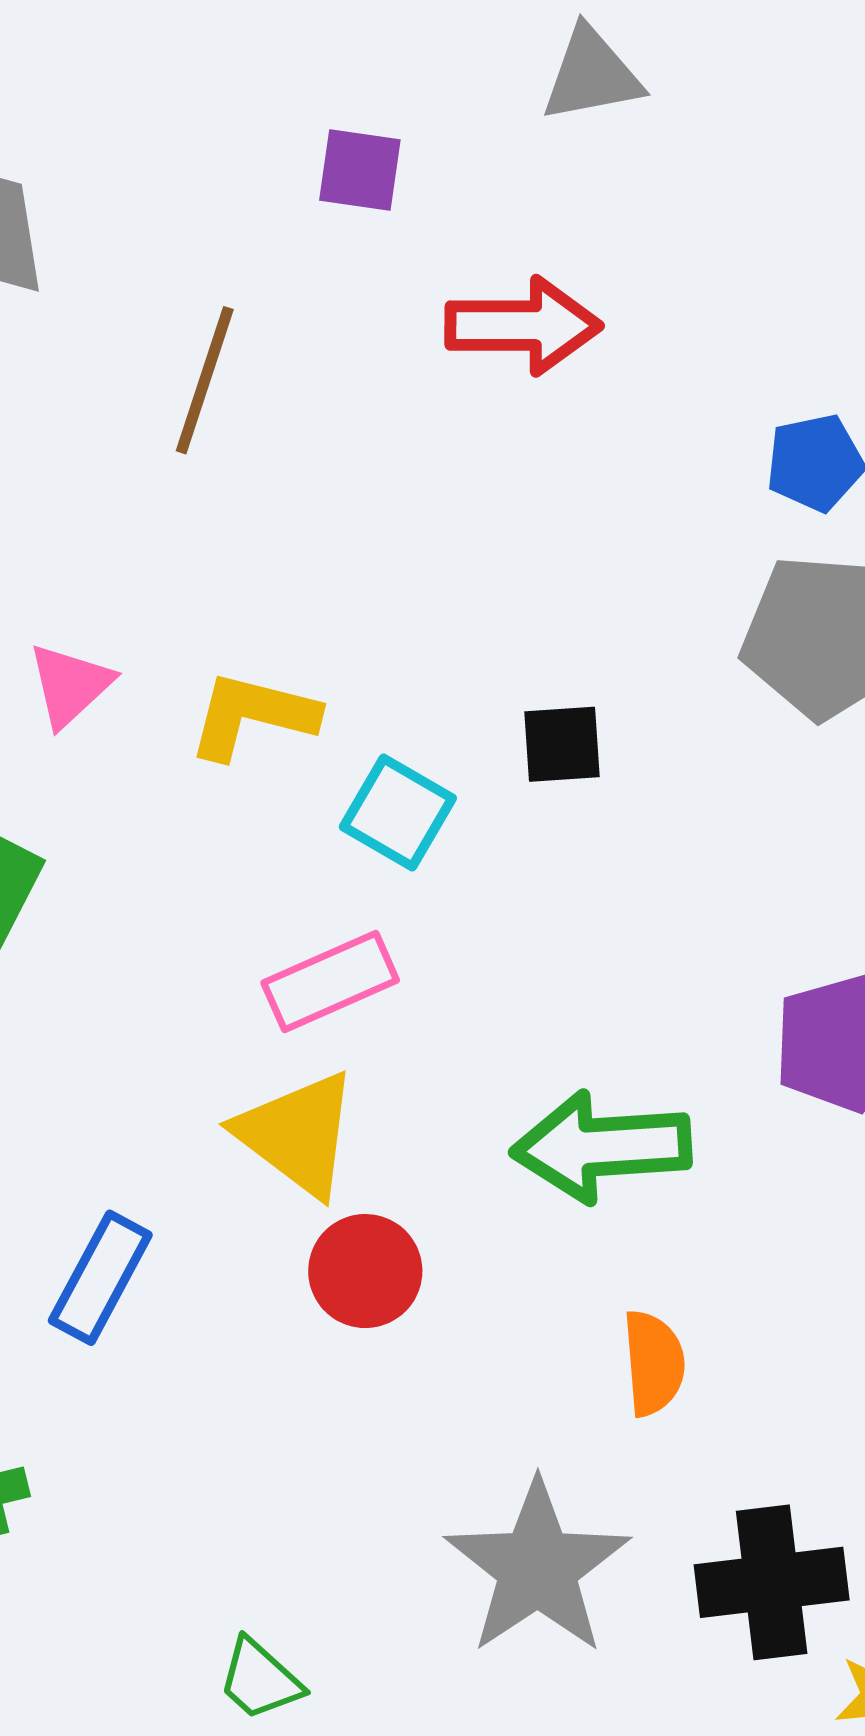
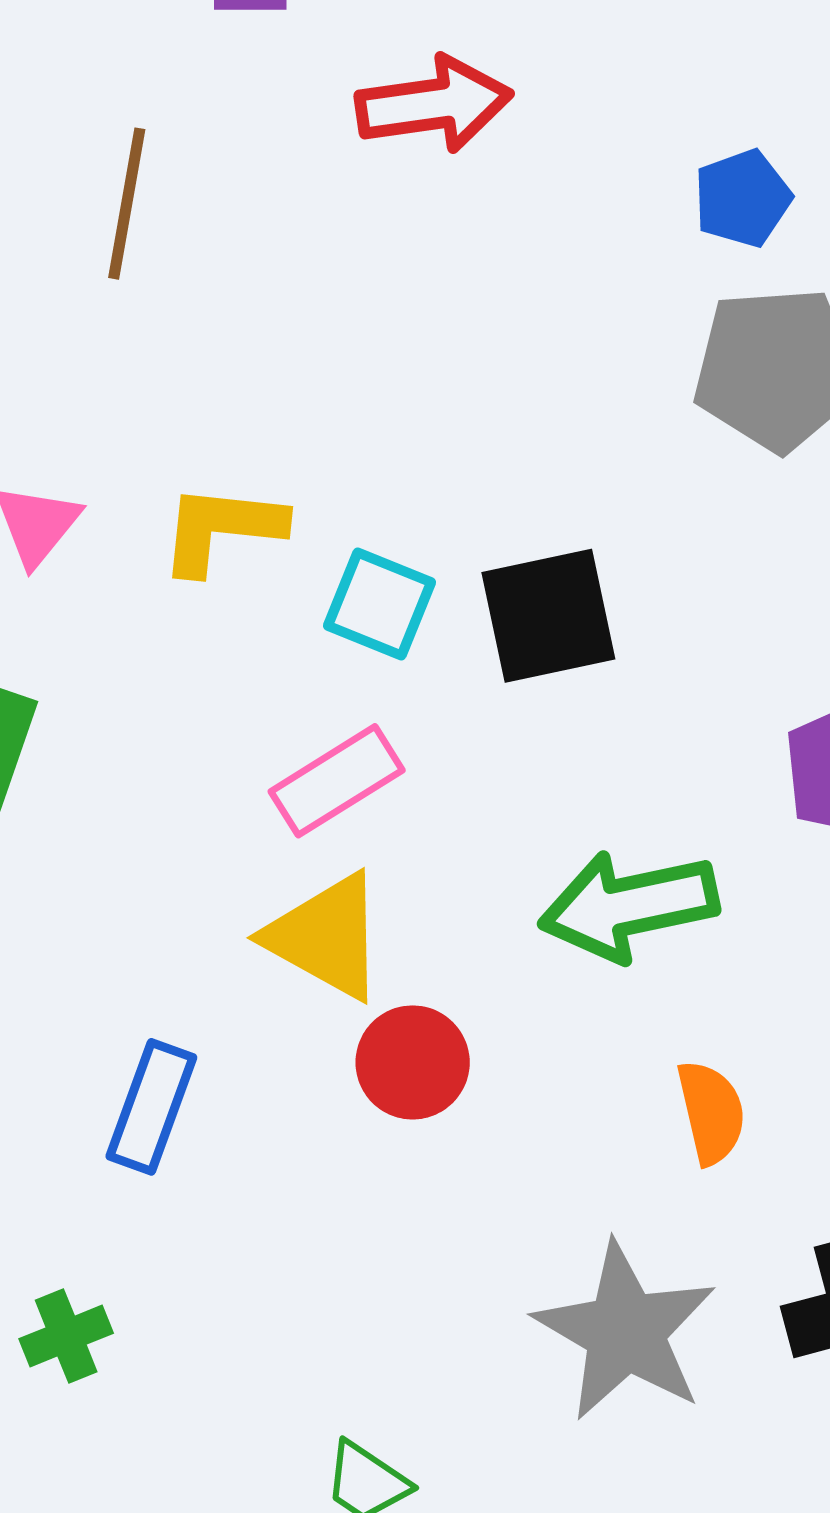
black square: (562, 744) -> (548, 616), moved, size x1.6

